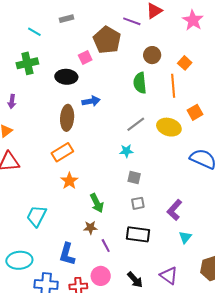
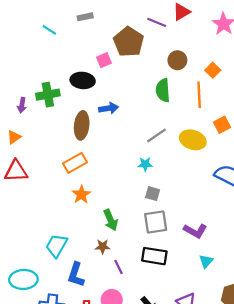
green cross: (27, 63) -> (48, 95), moved
gray square: (138, 203) -> (156, 222), size x1.6
purple L-shape: (174, 210) -> (195, 231), turned -105
cyan trapezoid: (37, 216) -> (56, 246), moved

